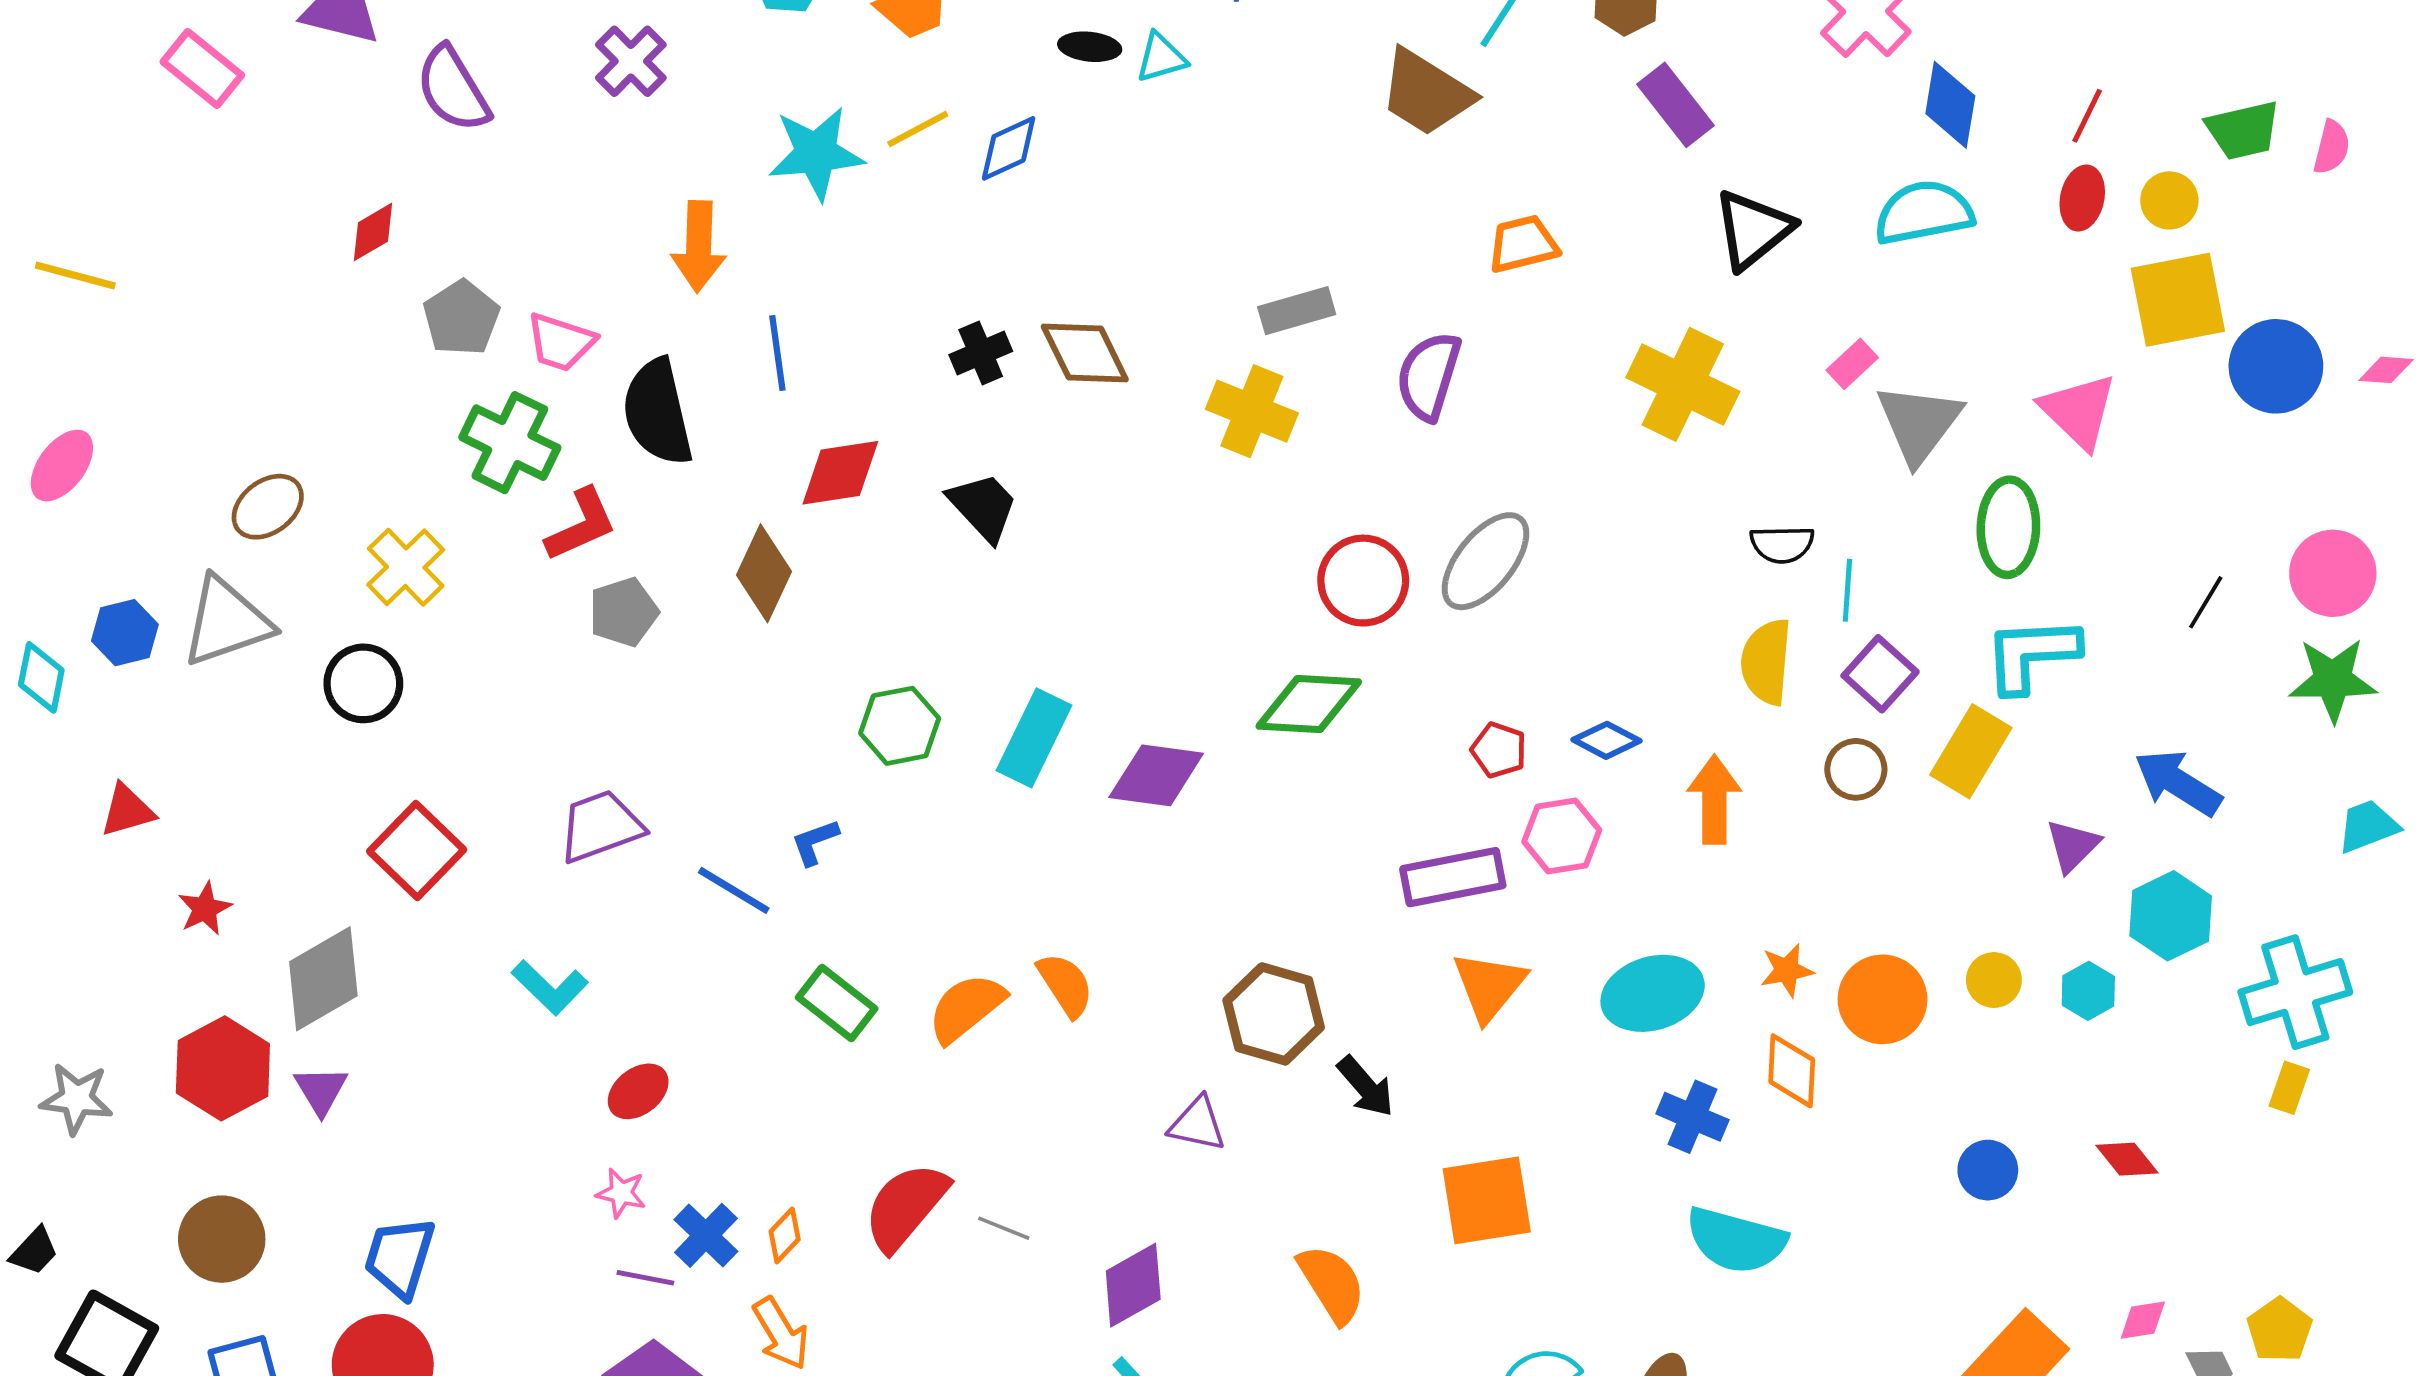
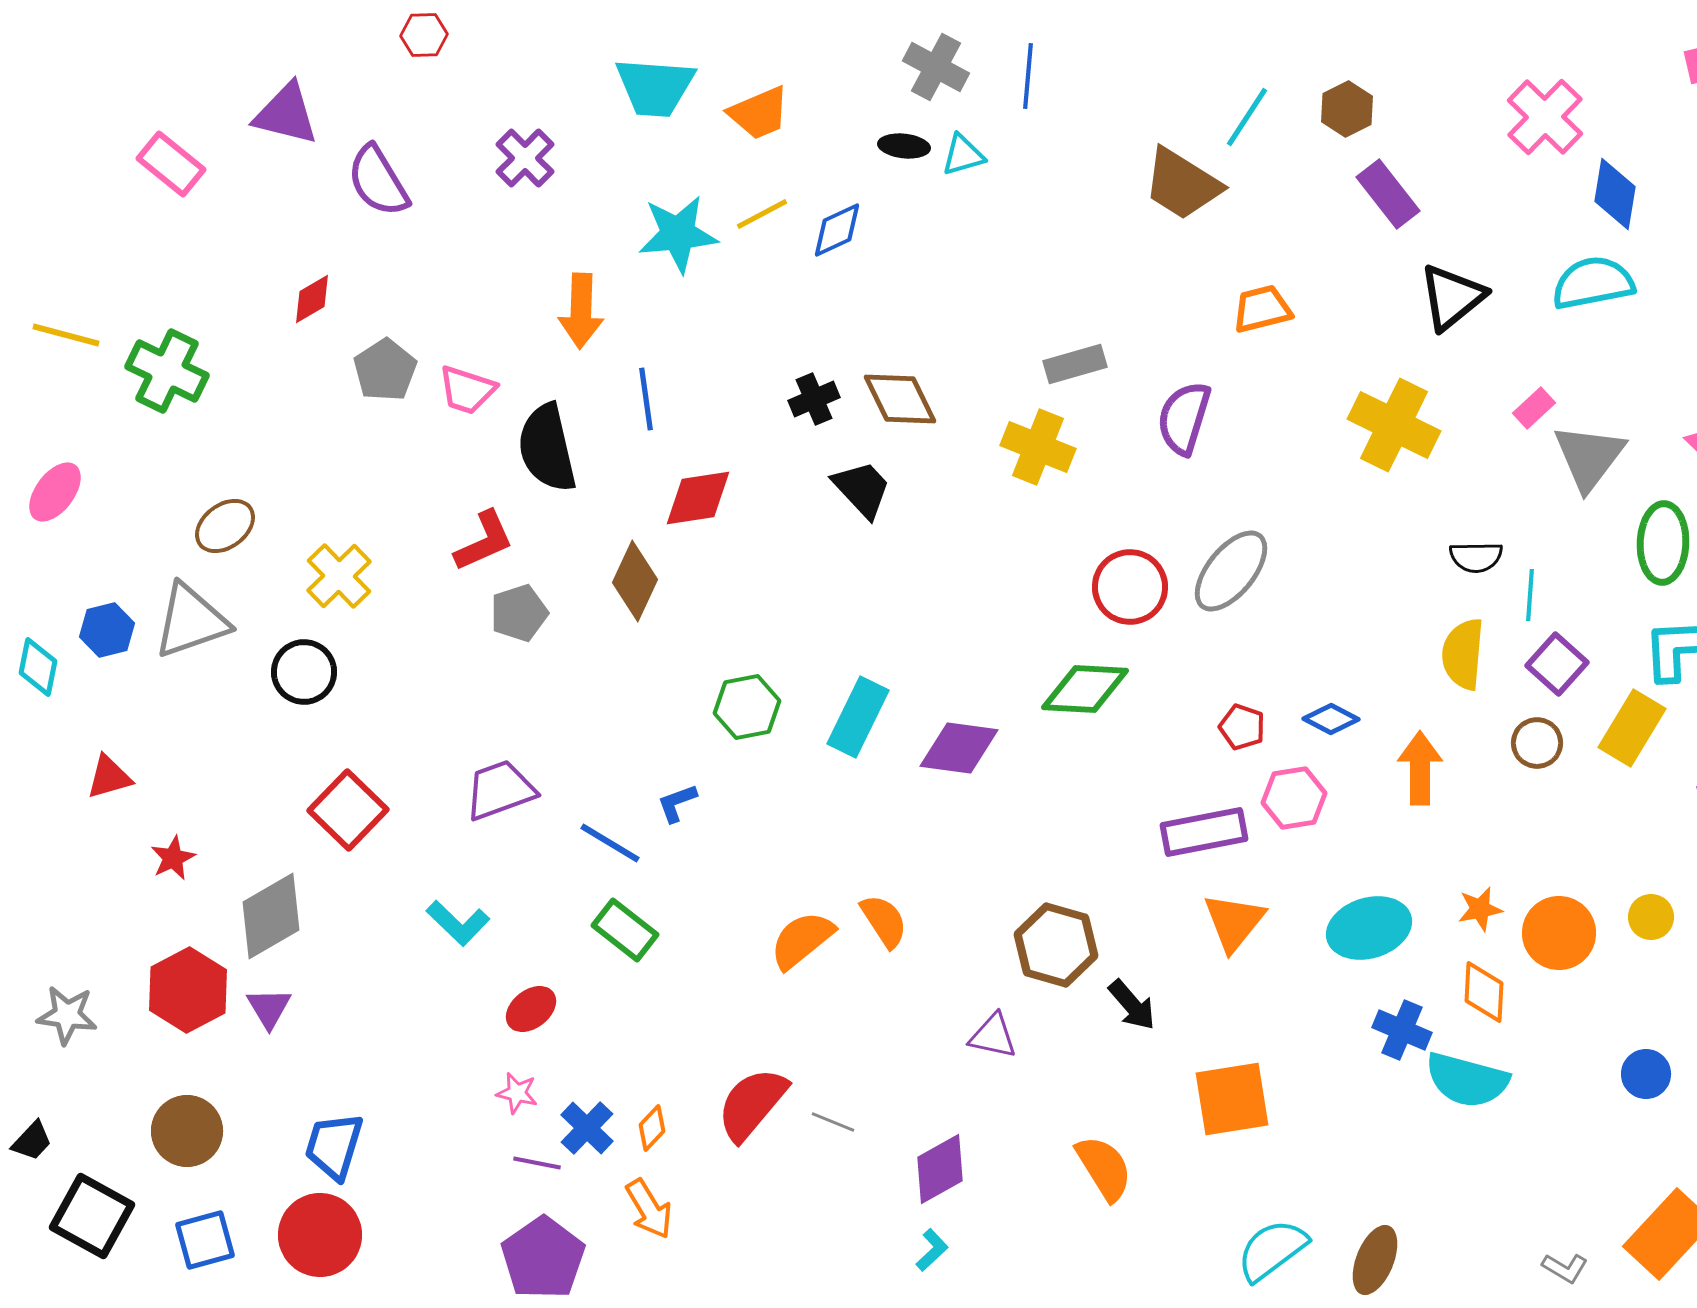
green cross: (510, 443) -> (167, 371), moved
black trapezoid: (983, 507) -> (862, 489), moved
green rectangle: (837, 1003) -> (625, 930), moved
cyan semicircle: (1736, 1240) -> (1467, 1080), moved

